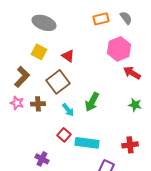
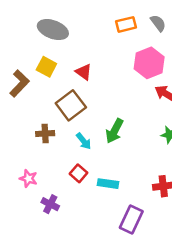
brown L-shape: (22, 77) -> (19, 83), moved
pink star: (17, 103) -> (28, 178), moved
cyan rectangle: (87, 143) -> (108, 184), size x0.7

